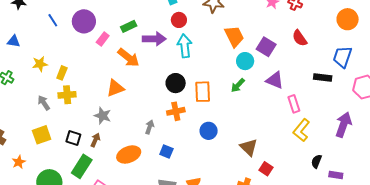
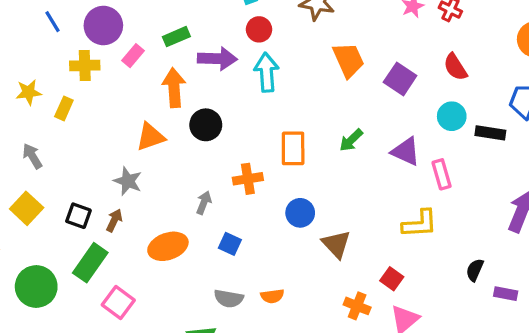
orange arrow: (129, 58) -> (174, 88), turned -135
cyan circle: (245, 61) -> (452, 116), moved
purple triangle: (275, 80) -> (406, 151), moved
black circle: (176, 83) -> (206, 125), moved
yellow cross: (67, 95) -> (85, 65), moved
yellow L-shape: (301, 130) -> (420, 224), moved, turned -135
yellow square: (42, 135) -> (27, 208), turned -30
brown triangle: (249, 147) -> (336, 244), moved

